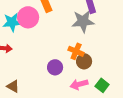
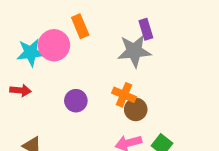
purple circle: (55, 67) -> (76, 101), moved

